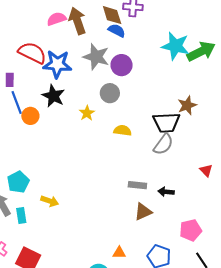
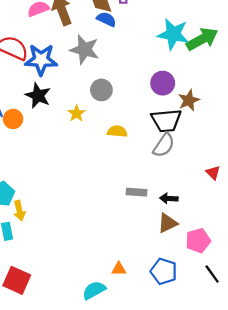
purple circle: (122, 65) -> (163, 83), moved
yellow arrow: (50, 201) -> (19, 211), moved, turned 60
brown triangle: (143, 212) -> (167, 223), moved

